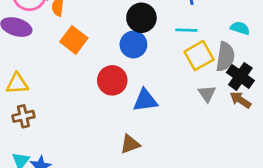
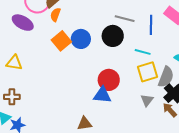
blue circle: (133, 45) -> (81, 39), moved
red circle: (112, 80) -> (109, 80), moved
brown cross: (23, 116) -> (12, 97), moved

